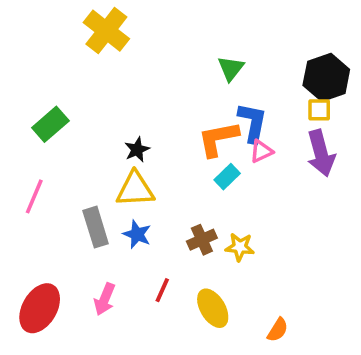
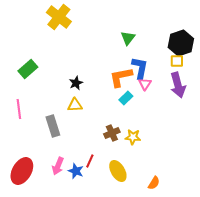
pink triangle: (261, 151) -> (145, 84), turned -32
yellow triangle: (135, 189) -> (75, 105), size x0.7
pink line: (34, 196) -> (19, 109), turned -30
blue star: (137, 234) -> (76, 171), moved

